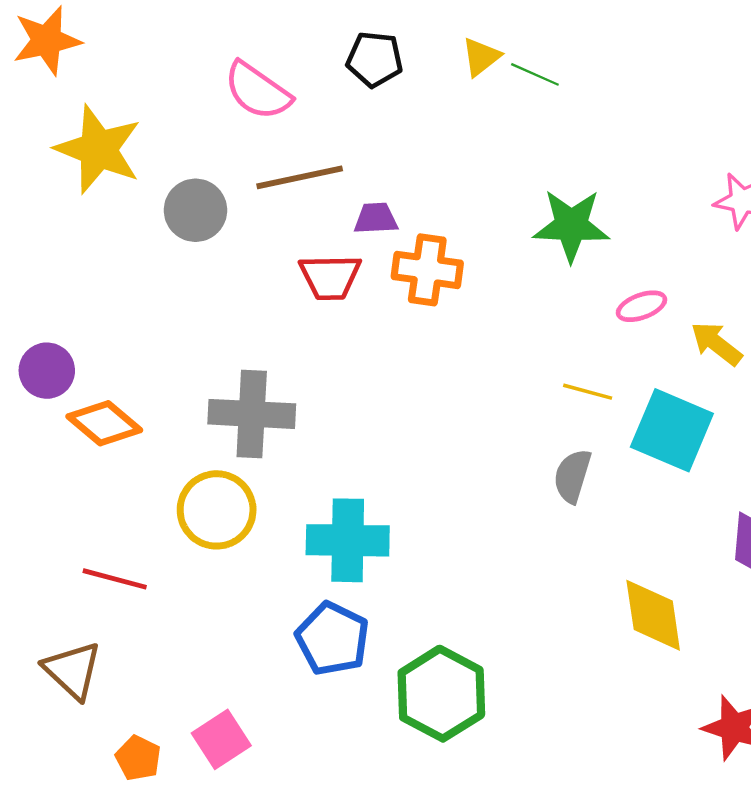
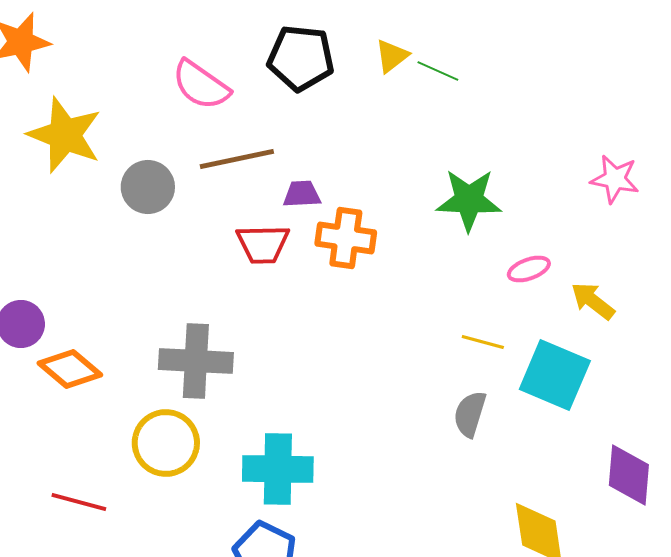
black pentagon: (375, 59) -> (301, 58), size x1.4

